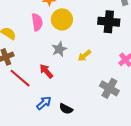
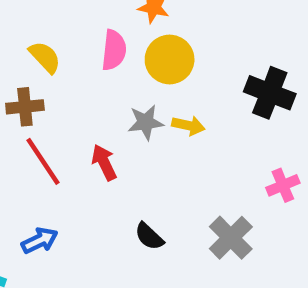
yellow arrow: (84, 56) -> (188, 126), moved, turned -144
blue arrow: (44, 103) -> (40, 240), moved
black semicircle: (66, 109) -> (149, 236), moved

